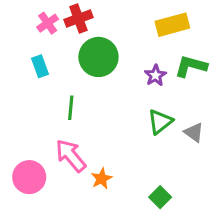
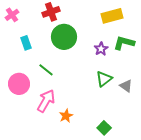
pink cross: (48, 23) -> (12, 15), moved
green line: (71, 108) -> (46, 70), turned -56
pink arrow: (71, 156) -> (46, 101), turned 70
pink circle: (29, 177) -> (19, 84), moved

